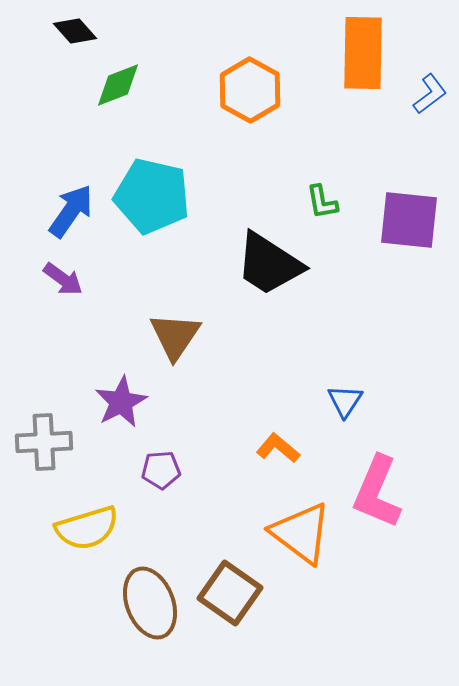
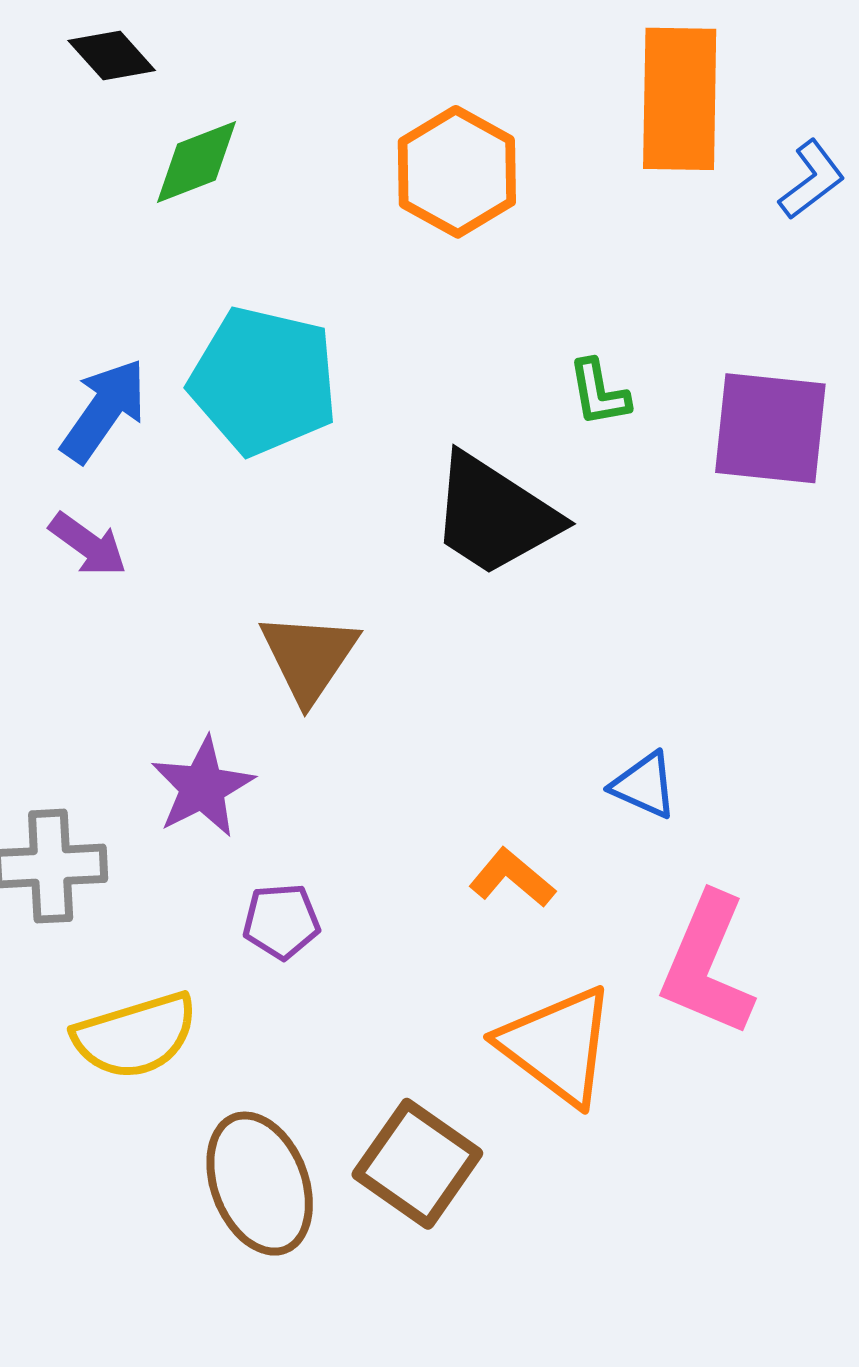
blue triangle: (345, 401) -> (644, 785), turned -39

